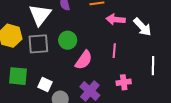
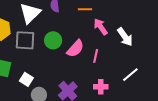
pink arrow: (116, 20) -> (101, 27), turned 42
pink semicircle: (84, 60) -> (75, 49), moved
white line: (153, 66) -> (130, 75), turned 42

